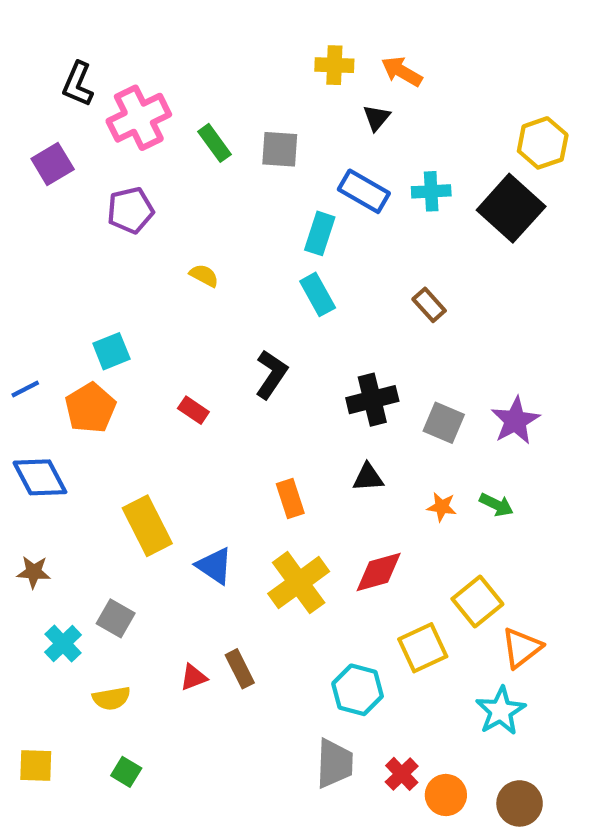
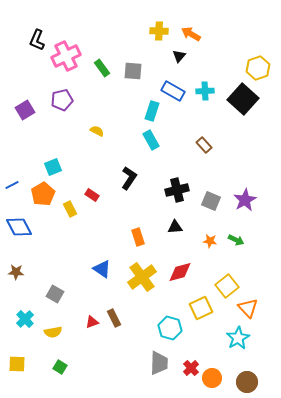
purple square: (53, 164) -> (25, 110), moved
yellow rectangle: (147, 526) -> (70, 209), moved, size x0.6
cyan cross: (63, 644) -> (25, 319), moved
orange triangle: (522, 648) -> (248, 308), turned -35

